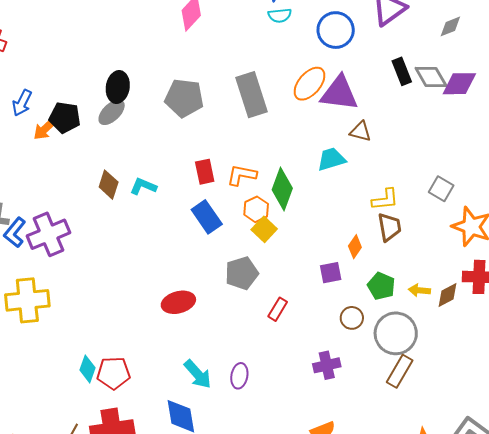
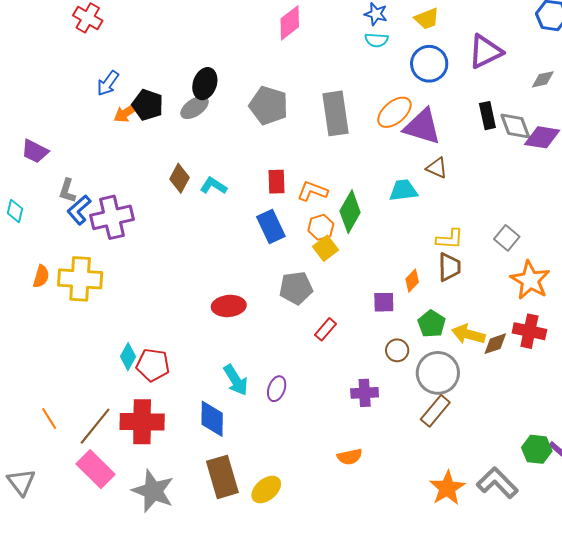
yellow arrow: (419, 290) -> (468, 334), size x1.5

